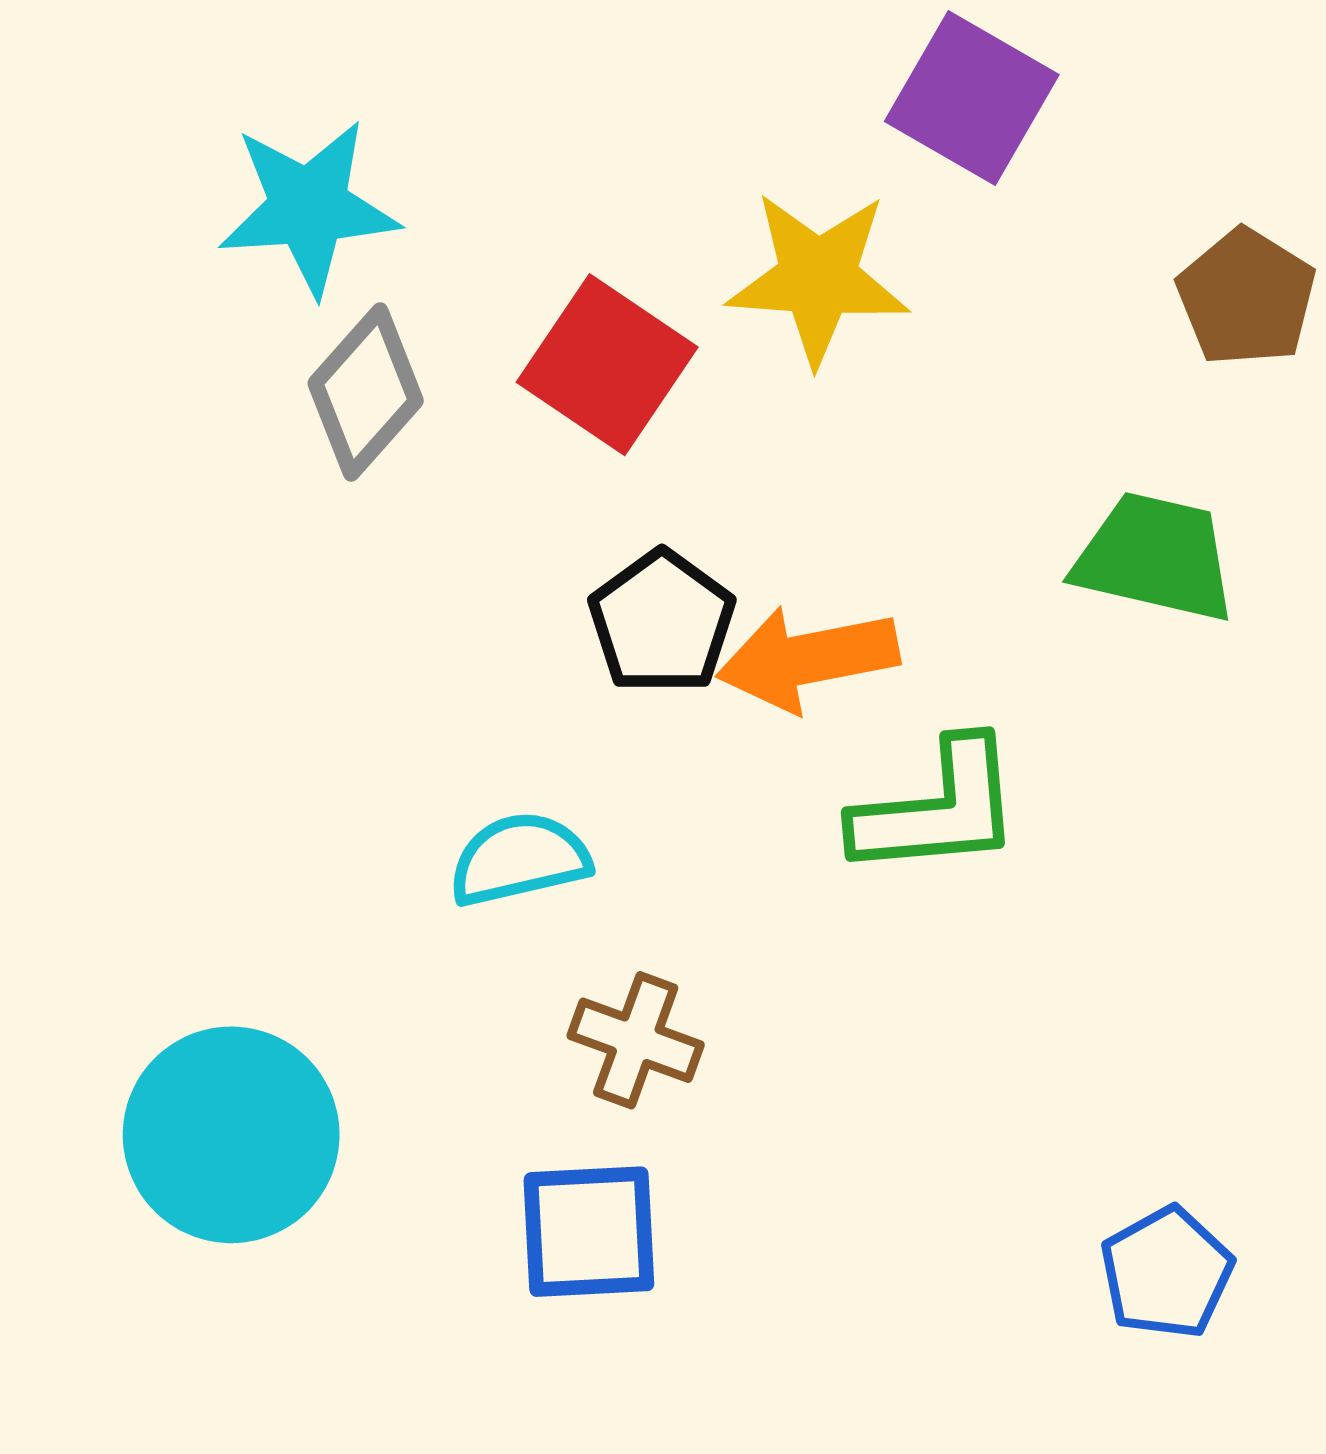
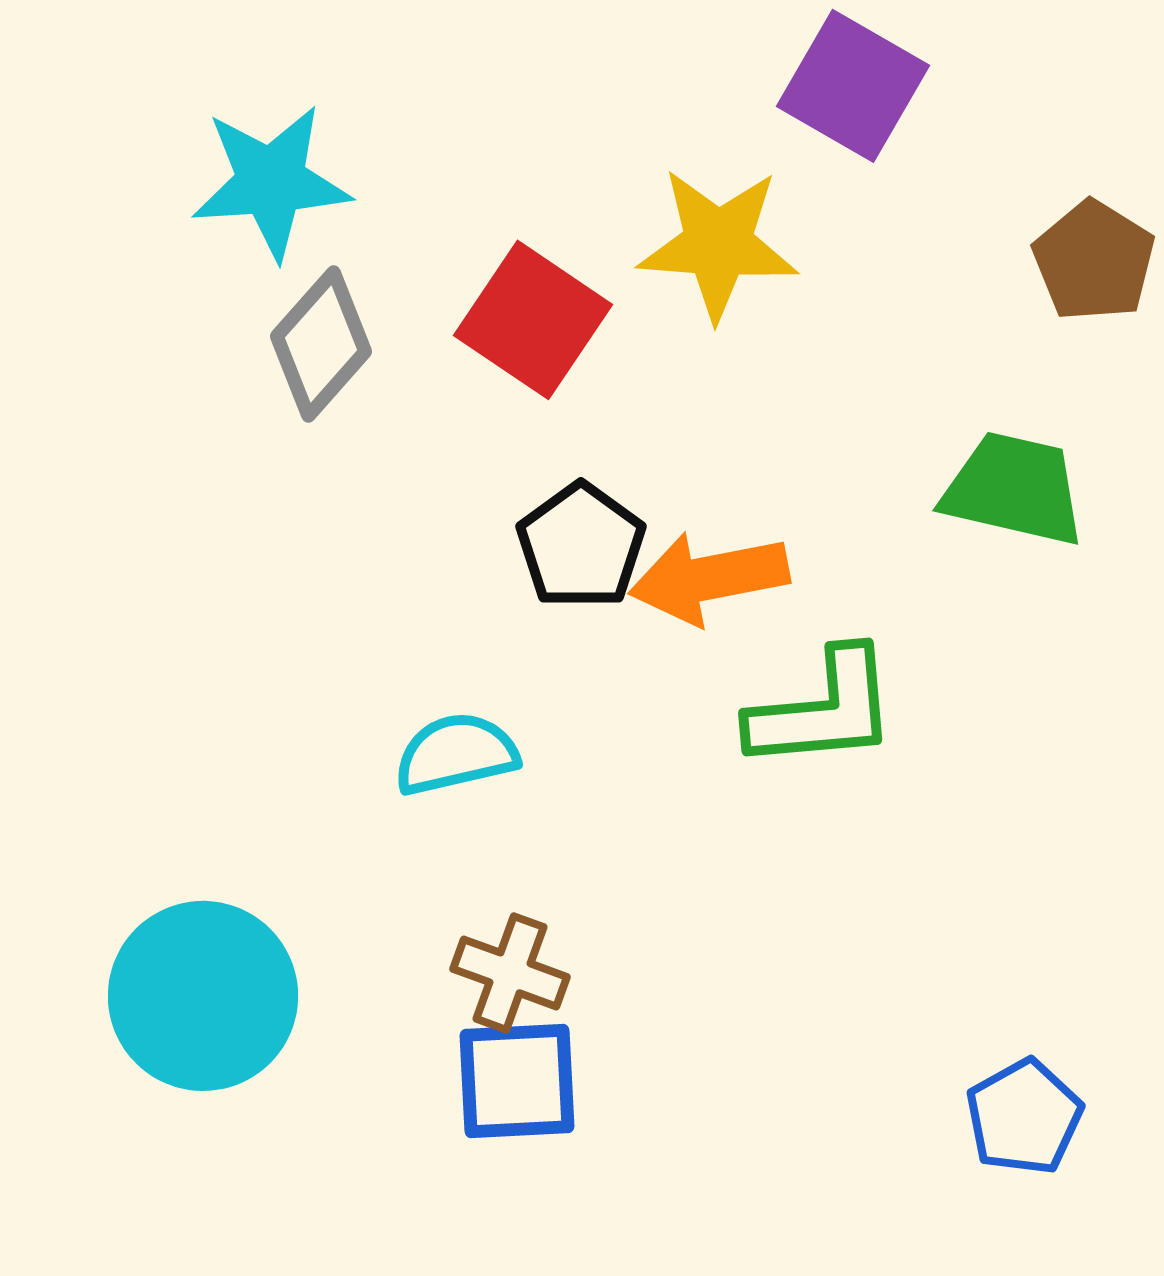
brown cross: (636, 1040) -> (510, 973), moved

